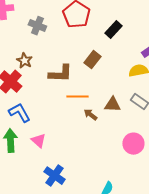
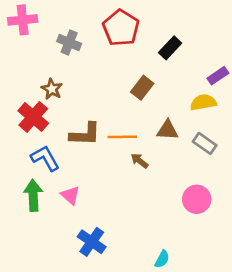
brown L-shape: (60, 74) -> (85, 134), moved
brown triangle: (112, 105) -> (167, 130), moved

